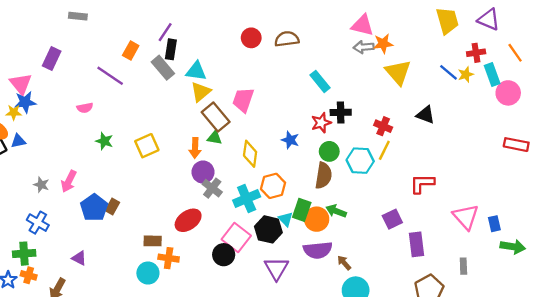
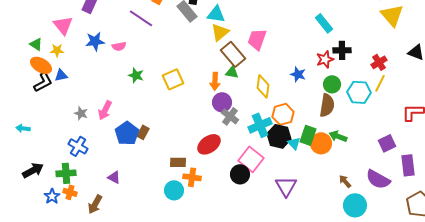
blue star: (25, 102) -> (95, 41), moved
red cross: (383, 126) -> (379, 62), turned 35
black hexagon: (268, 229) -> (279, 136), moved
purple semicircle: (318, 250) -> (378, 179), moved, turned 35

